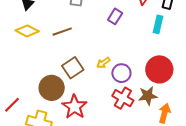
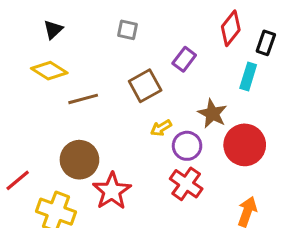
brown line: (62, 32) -> (83, 99), moved
brown square: (73, 68) -> (145, 86), moved
brown star: (148, 96) -> (212, 114), moved, turned 30

